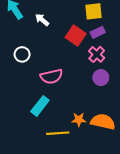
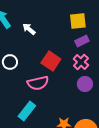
red square: (76, 36) -> (51, 61), moved

